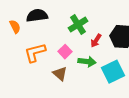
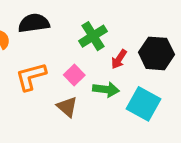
cyan square: (113, 72) -> (143, 104), turned -35

